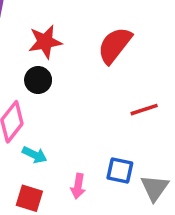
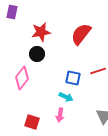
cyan arrow: (35, 155) -> (66, 97), moved
blue square: (120, 170) -> (73, 78), moved

